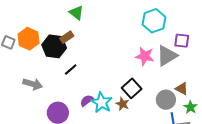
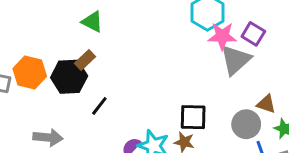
purple square: (182, 41) -> (253, 34), turned 35
pink star: (145, 56) -> (222, 36), moved
black square: (132, 88) -> (193, 117), turned -36

